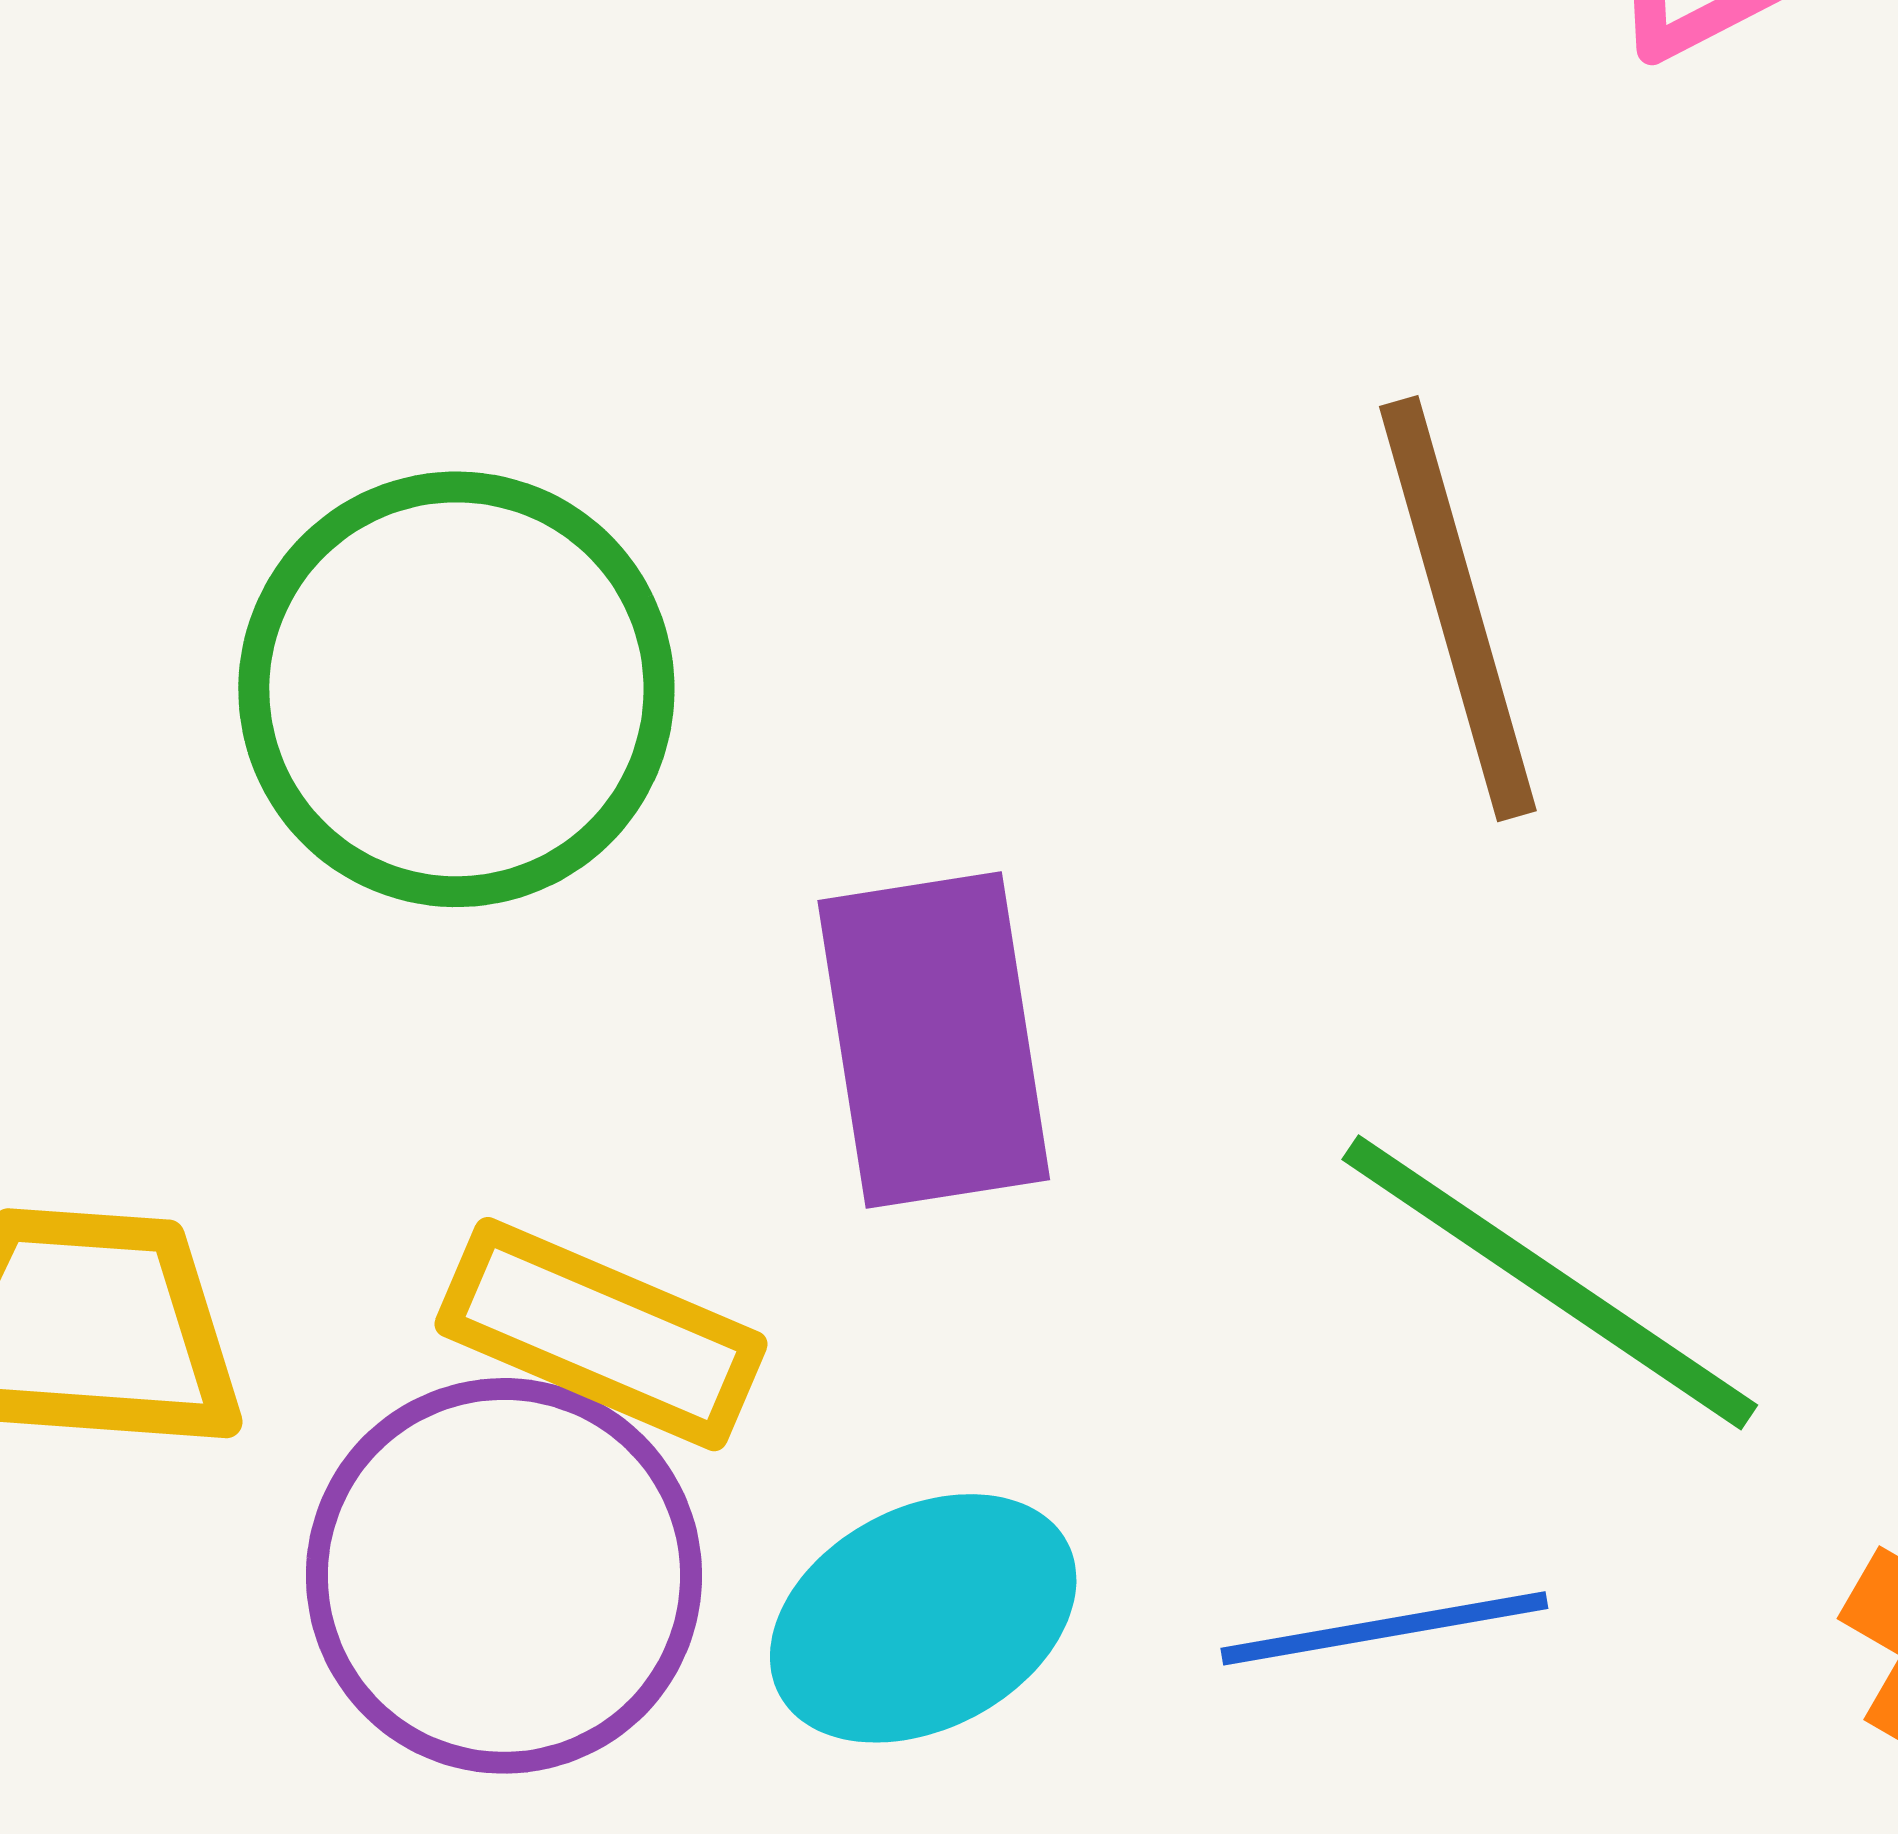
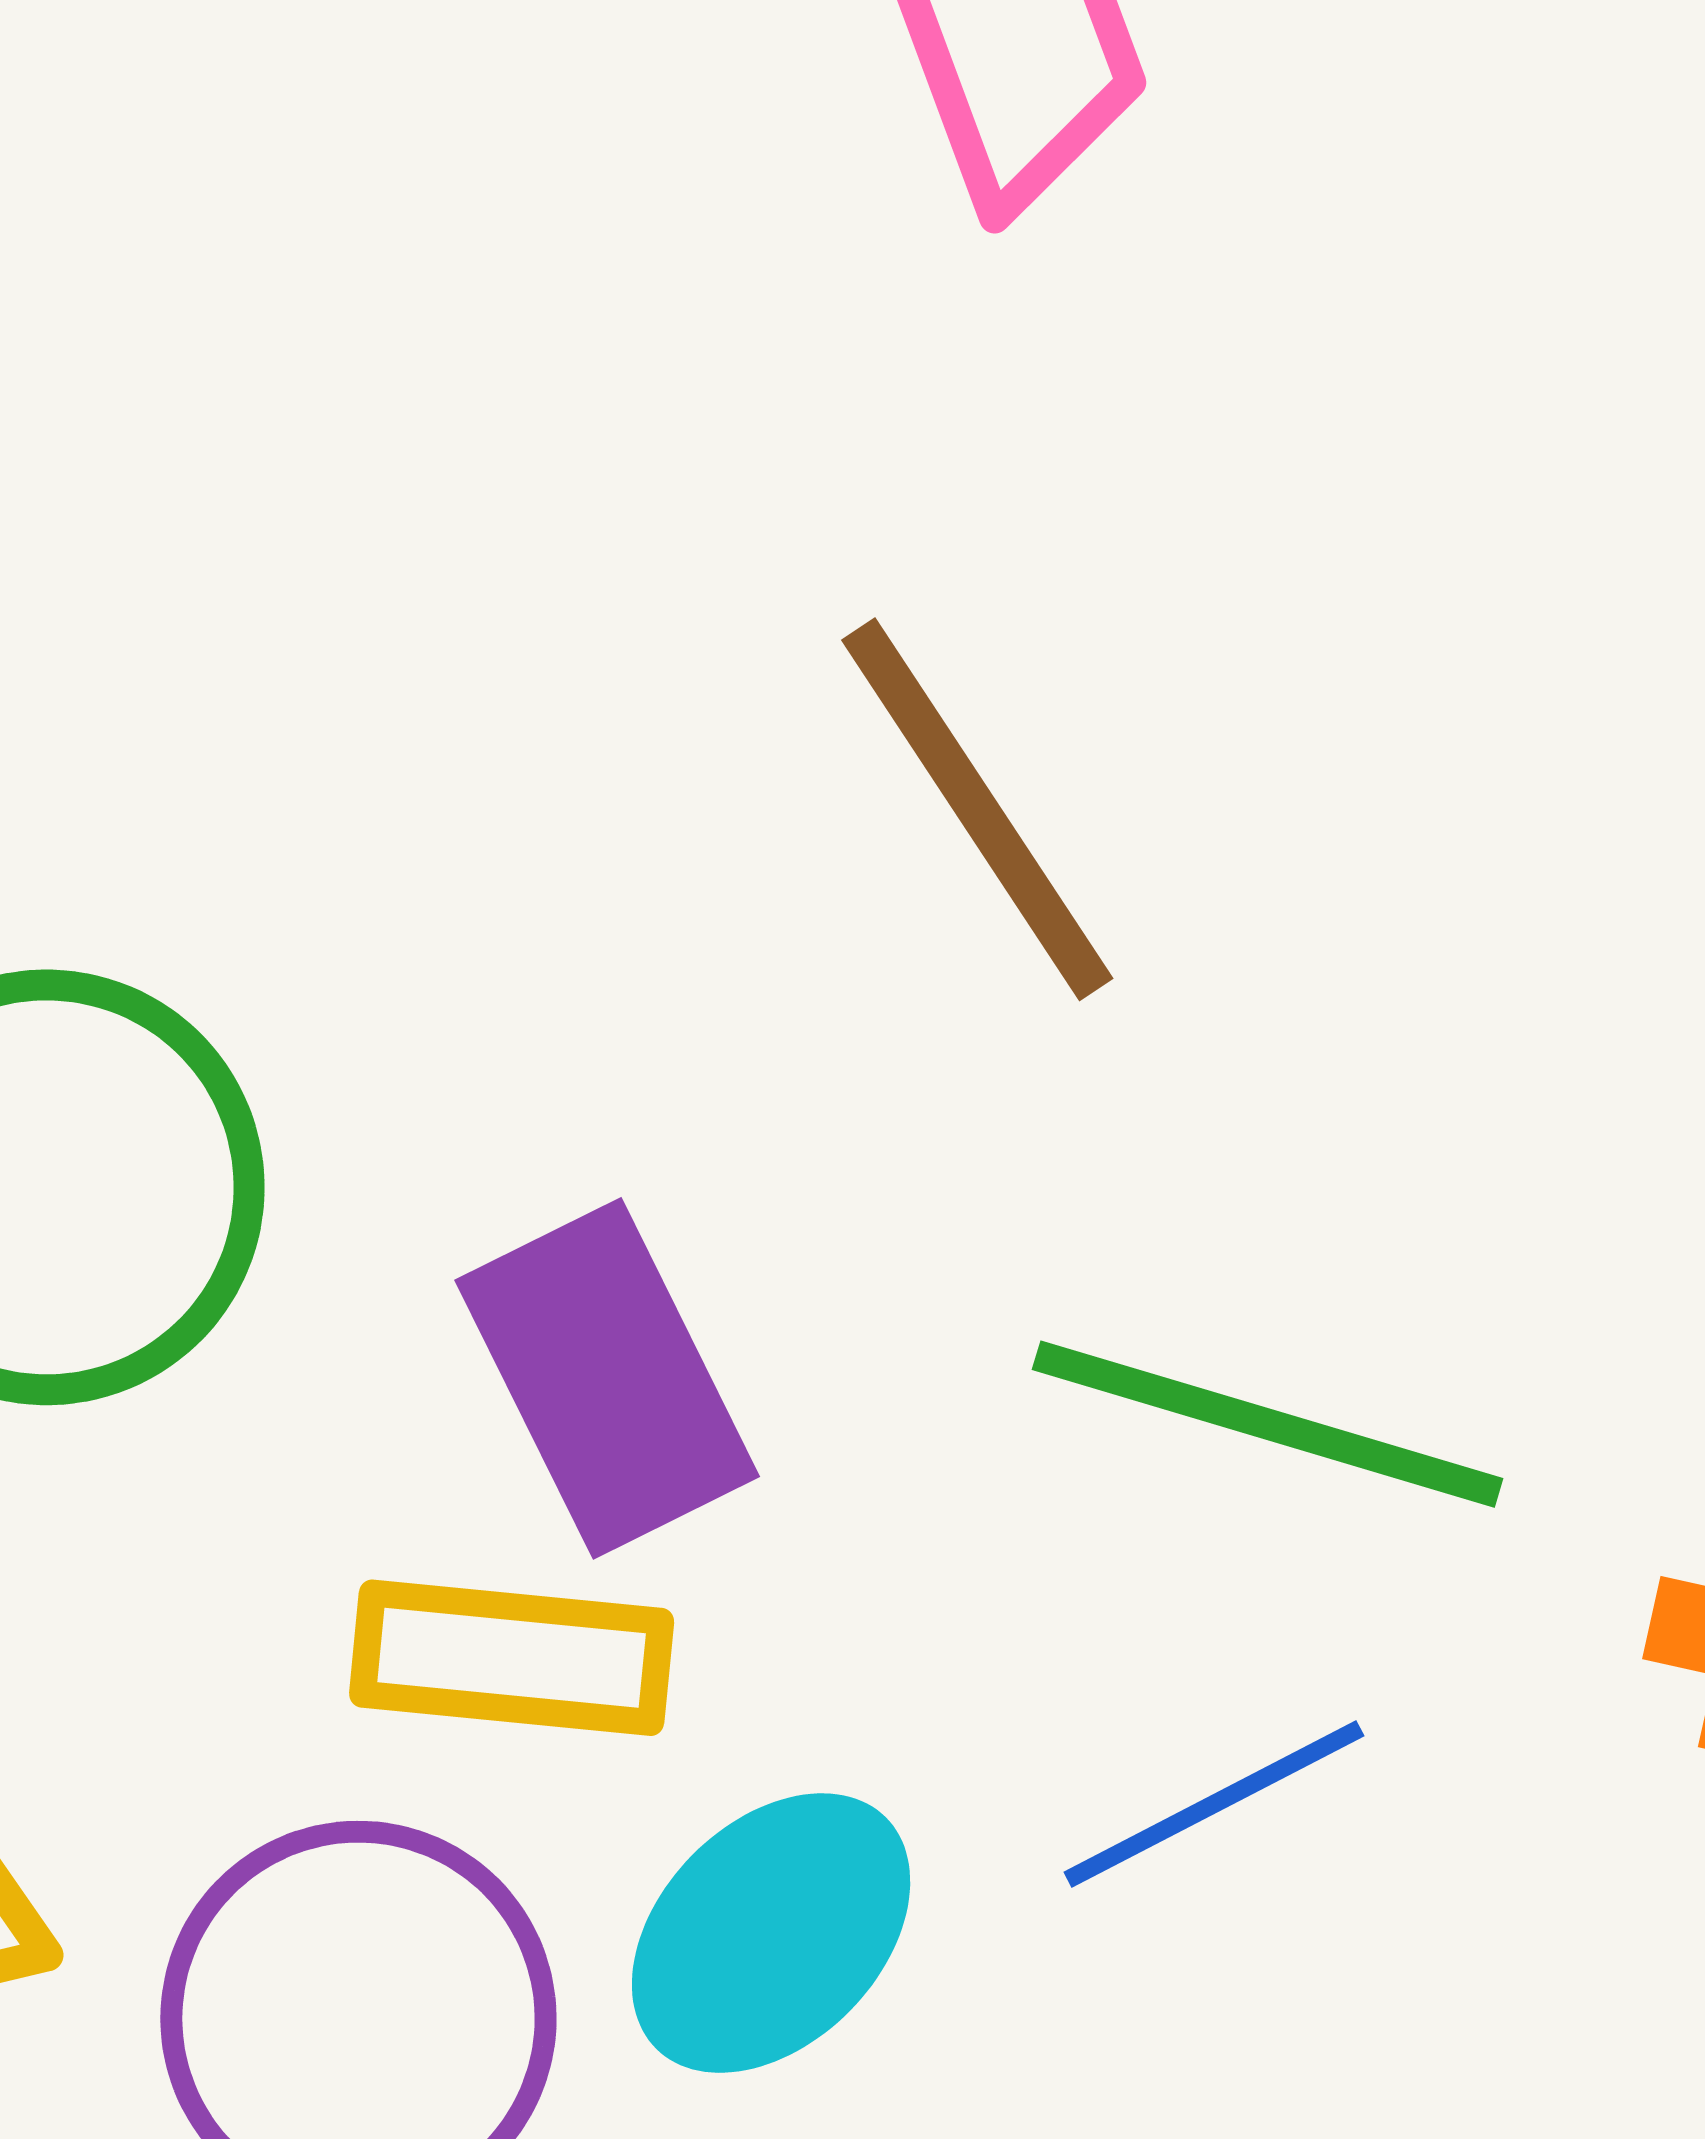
yellow rectangle: (601, 1334) -> (512, 1658), moved

